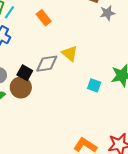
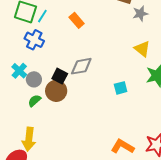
yellow triangle: (70, 53) -> (142, 49), moved
cyan square: (94, 85) -> (121, 88), moved, turned -32

